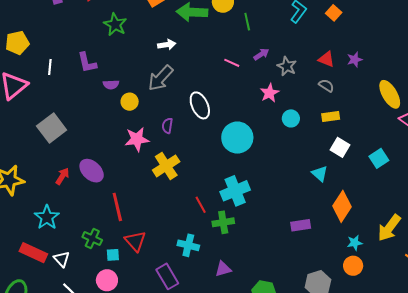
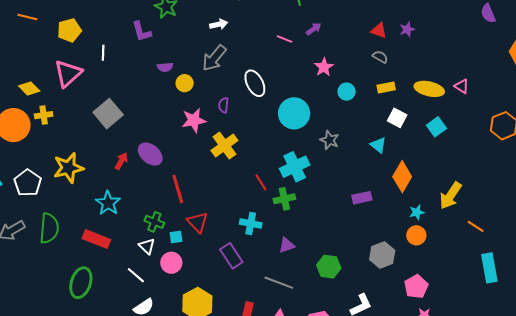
purple L-shape: (87, 63) -> (142, 32), moved
gray star: (287, 66) -> (330, 140), moved
yellow ellipse: (390, 94) -> (429, 89), moved, turned -44
white triangle: (62, 259) -> (147, 246), moved

